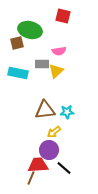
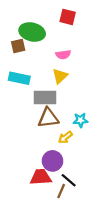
gray rectangle: (42, 64) -> (45, 98), moved, size x1.5
cyan star: (67, 112) -> (80, 120), moved
yellow arrow: (54, 132) -> (65, 137), moved
brown line: (31, 178) -> (61, 191), moved

